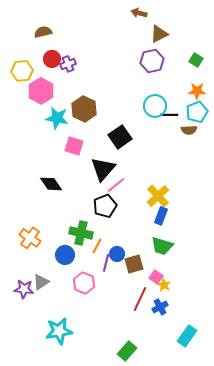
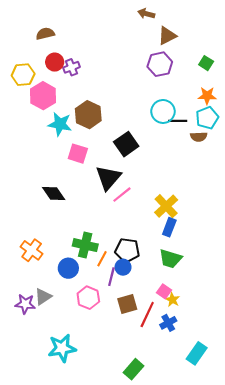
black pentagon: (105, 206) -> (127, 250), moved, turned 30
brown square: (134, 264) -> (127, 304), moved

